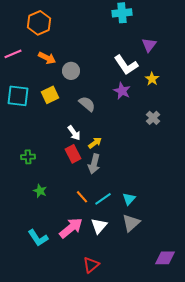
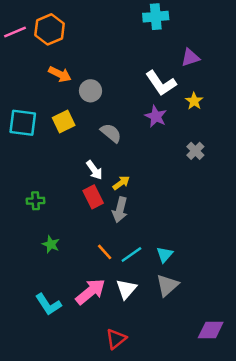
purple triangle: (149, 45) -> (190, 58), turned 35
pink line: (13, 54) -> (15, 32), moved

